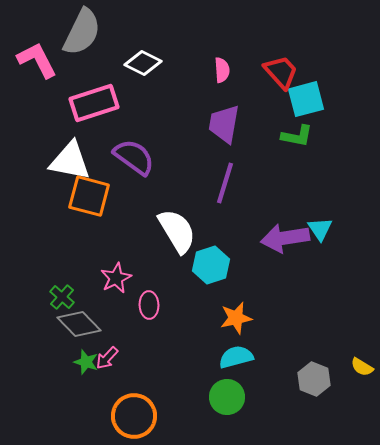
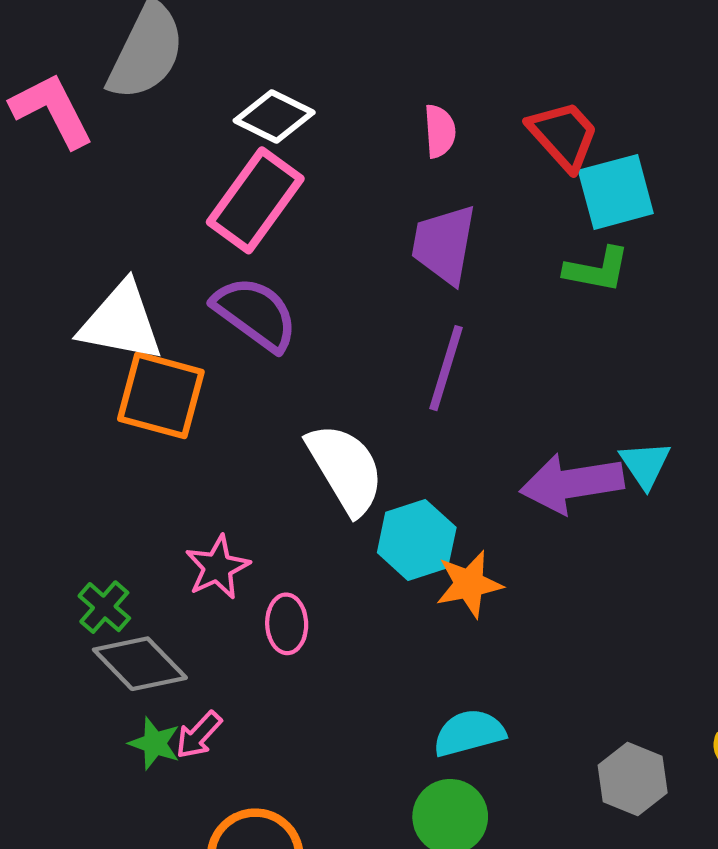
pink rectangle: (94, 103) -> (255, 200), moved, turned -36
orange star: (236, 318) -> (469, 584), moved

